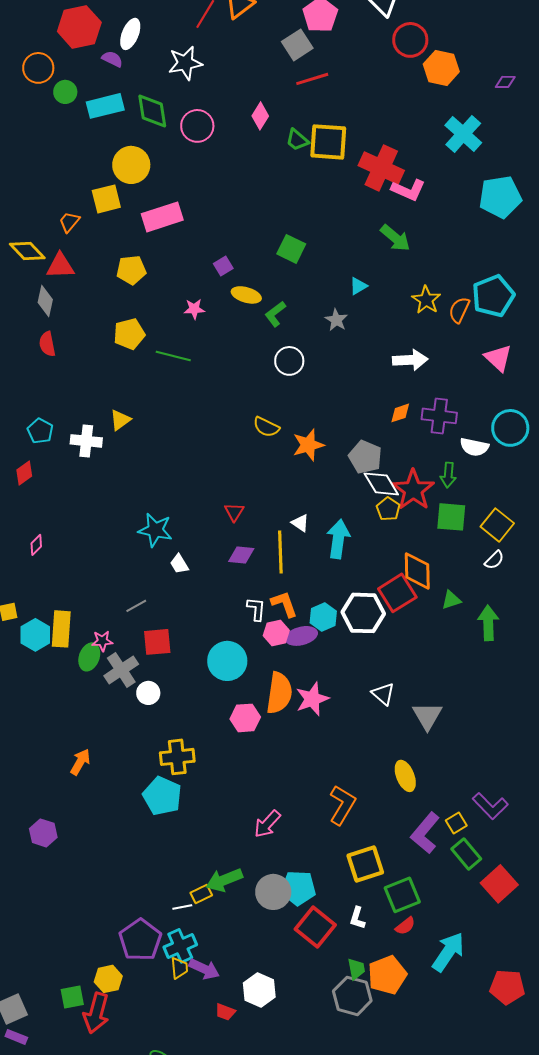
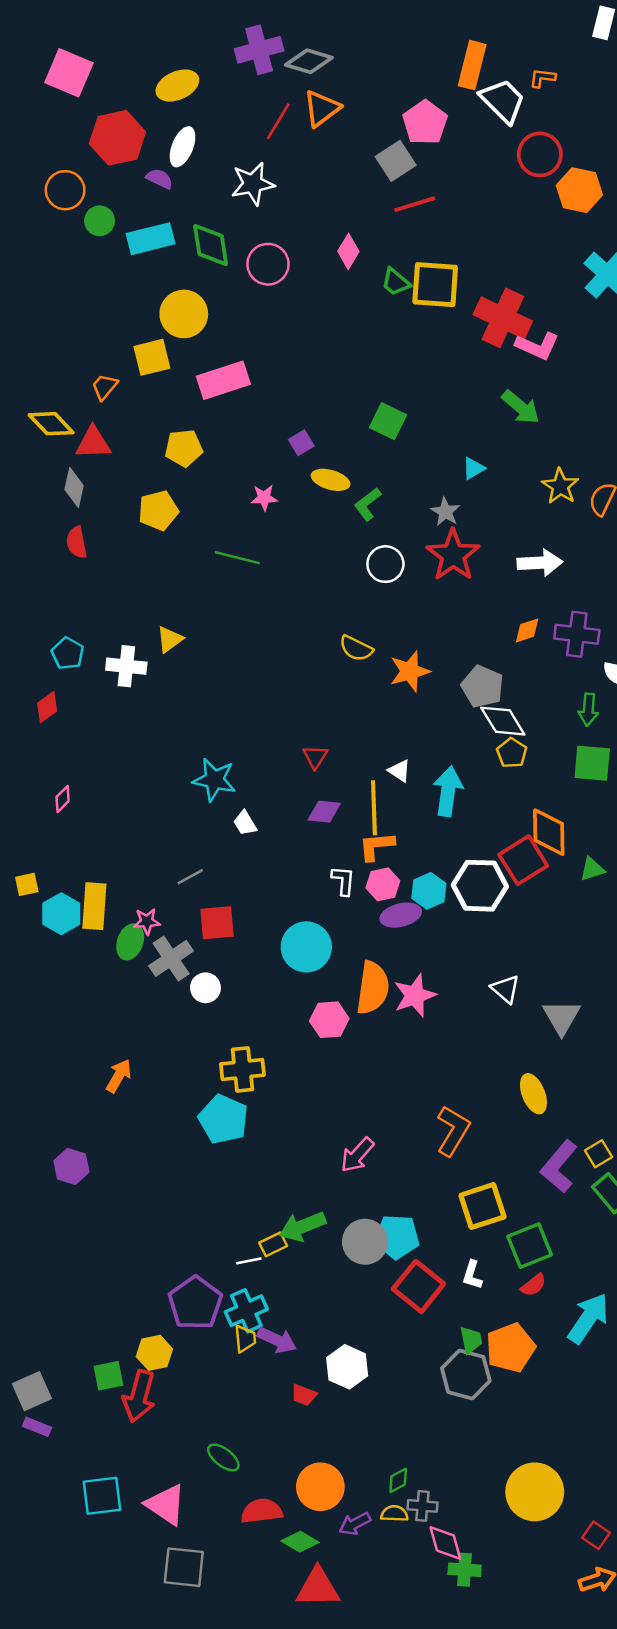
yellow pentagon: (129, 334) -> (158, 510), moved
red star: (413, 490) -> (453, 555), moved
orange L-shape: (284, 604) -> (376, 846), moved, turned -76
pink hexagon: (276, 633) -> (383, 884), moved

